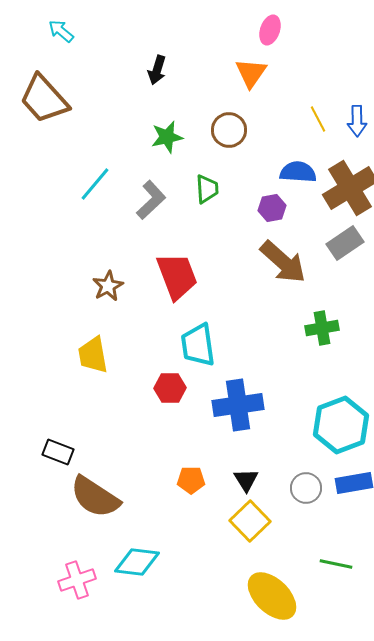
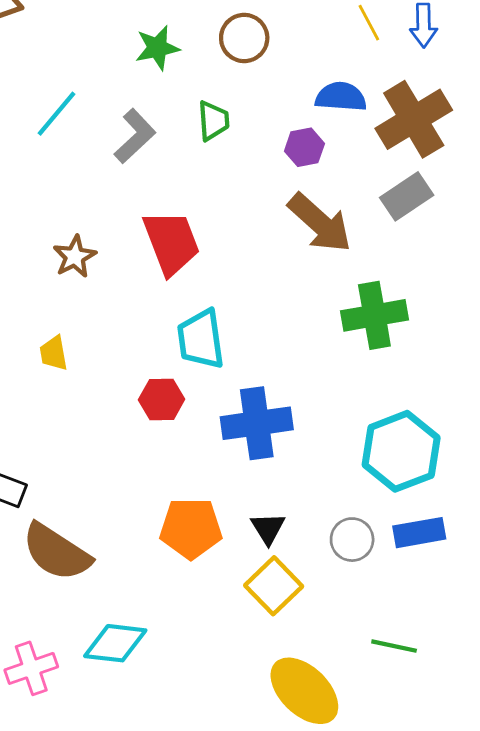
green cross: (322, 328) -> (374, 315), size x1.4
yellow trapezoid: (93, 355) -> (54, 353), size x0.7
orange pentagon: (191, 480) -> (191, 528), size x1.6

